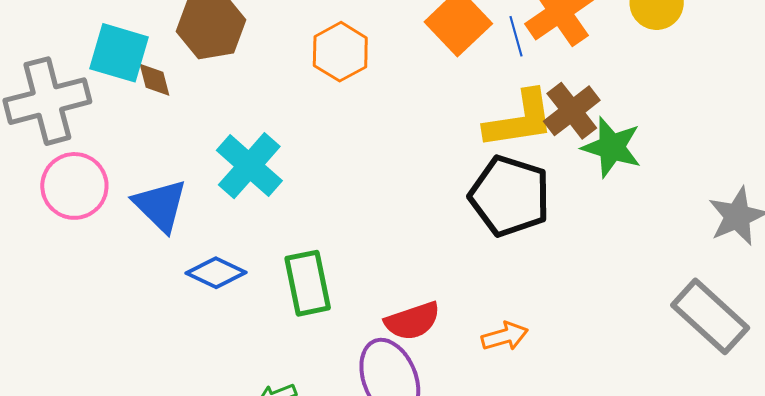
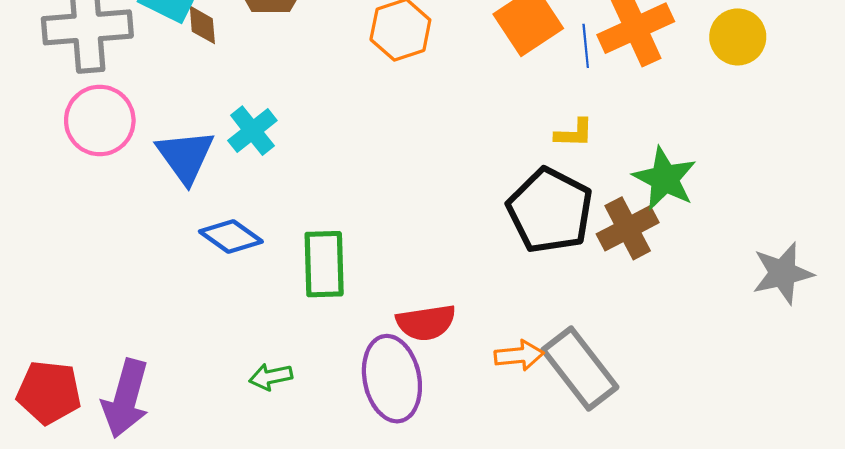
brown cross: (572, 111) -> (628, 228), moved
yellow L-shape: (520, 120) -> (574, 133), size x0.5
cyan cross: (249, 166) -> (252, 131), moved, size x0.7
gray rectangle: (710, 316) -> (580, 368), moved

